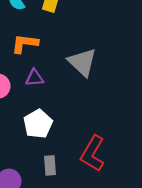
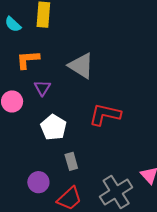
purple triangle: (34, 78) -> (42, 88), turned -42
red L-shape: (93, 154) -> (105, 114), moved, turned 84

